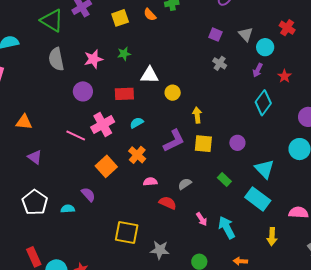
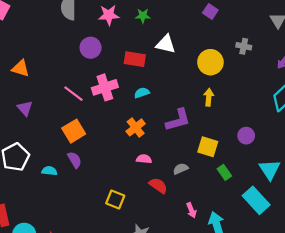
purple square: (215, 35) -> (210, 12), moved
gray cross: (220, 63) -> (244, 46), turned -32
yellow circle: (173, 93) -> (210, 62), moved, size x1.5
yellow square: (203, 144) -> (208, 147), moved
orange square: (106, 166) -> (74, 131), moved
yellow square: (127, 233) -> (115, 200), moved, size x0.7

